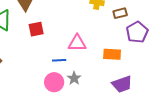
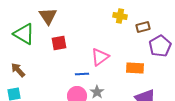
pink triangle: (77, 43) -> (100, 57), turned -36

